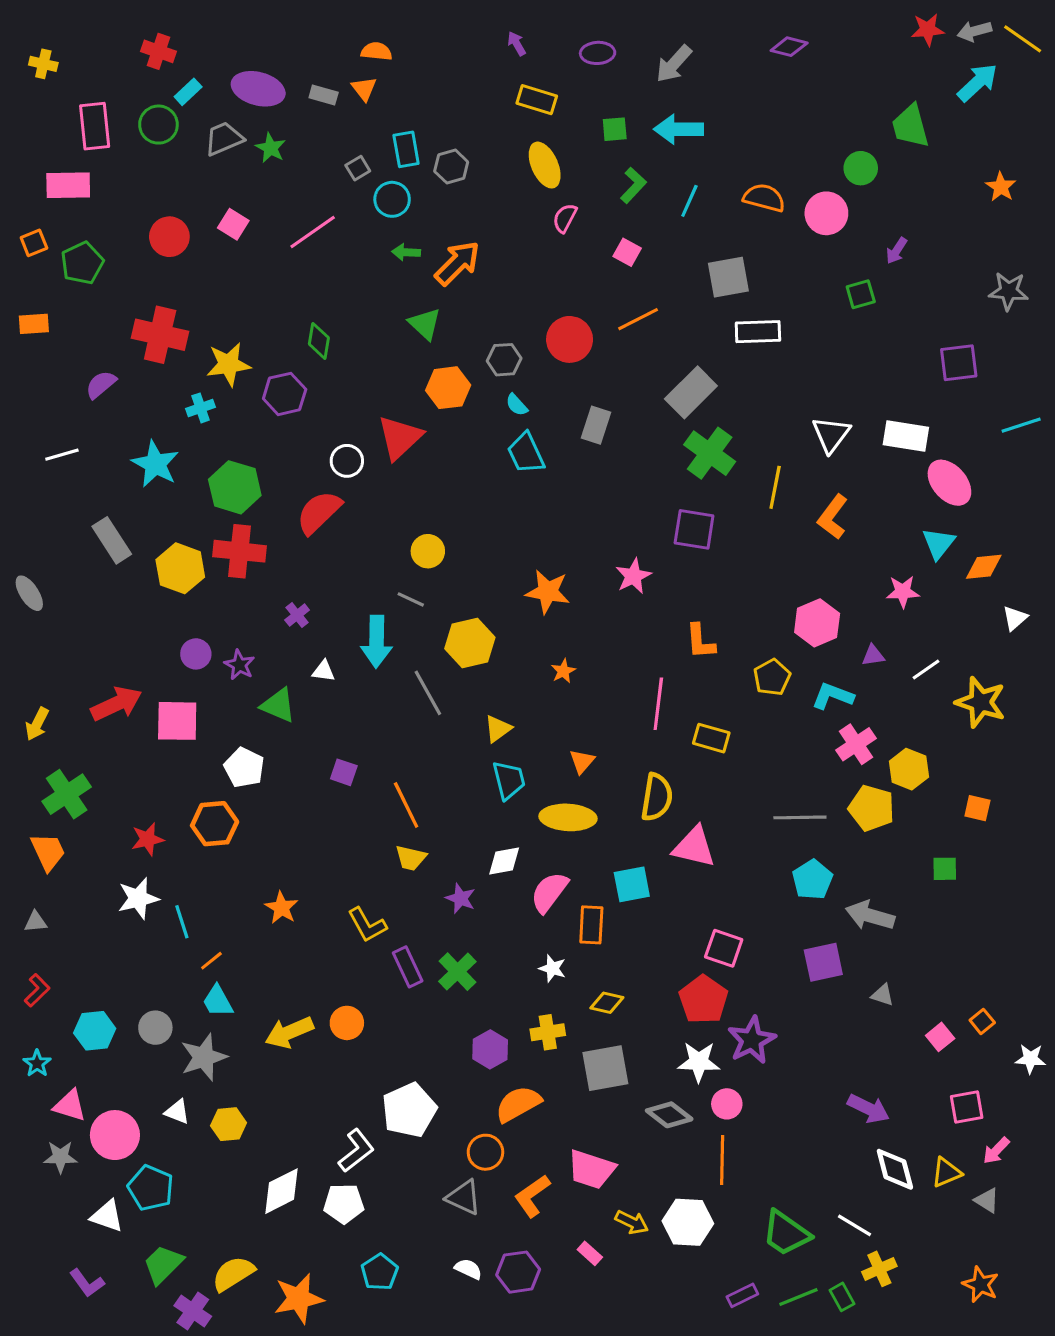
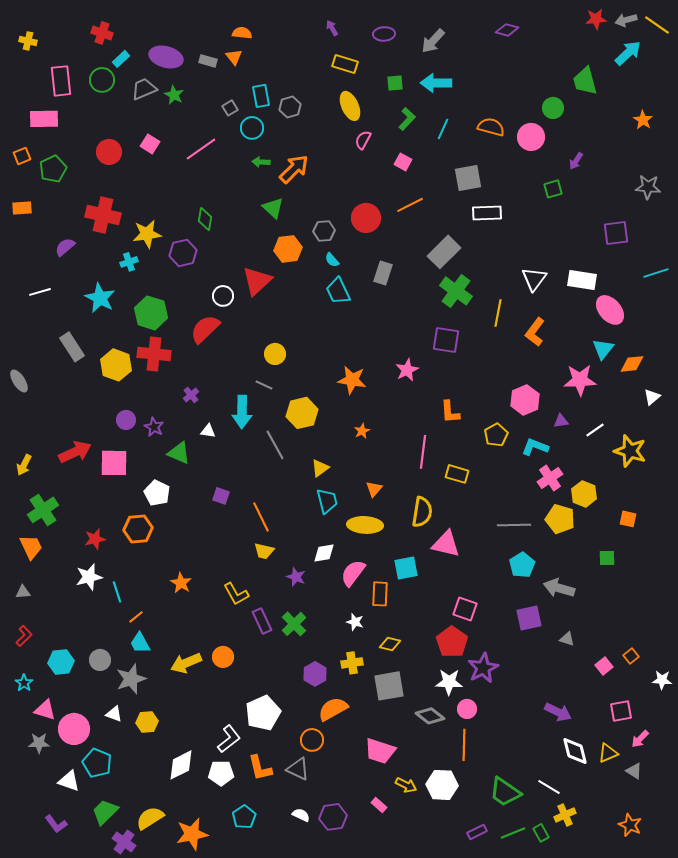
pink star: (903, 592) -> (580, 380), size x1.5
orange L-shape: (532, 1196) -> (260, 768), moved, turned -68

